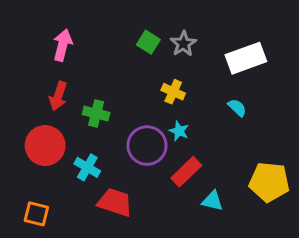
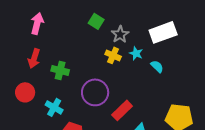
gray star: (183, 44) -> (120, 34), moved
cyan star: (179, 131) -> (136, 53), moved
red circle: (45, 146) -> (25, 92), size x0.7

